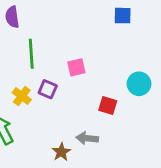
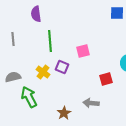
red square: (108, 106) -> (106, 79), turned -32
brown star: (61, 152) -> (64, 113), moved

